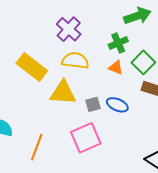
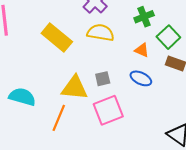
orange triangle: (116, 68) -> (142, 50), moved
yellow triangle: (63, 93) -> (75, 88), moved
gray square: (93, 104) -> (103, 79), moved

